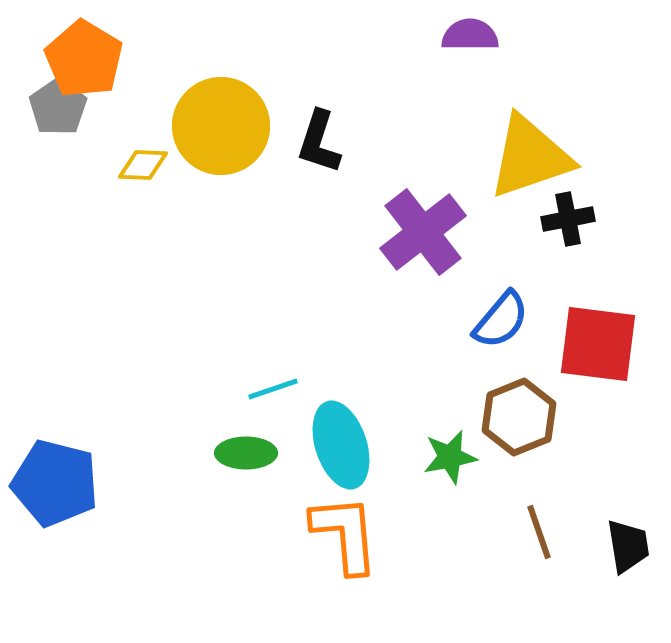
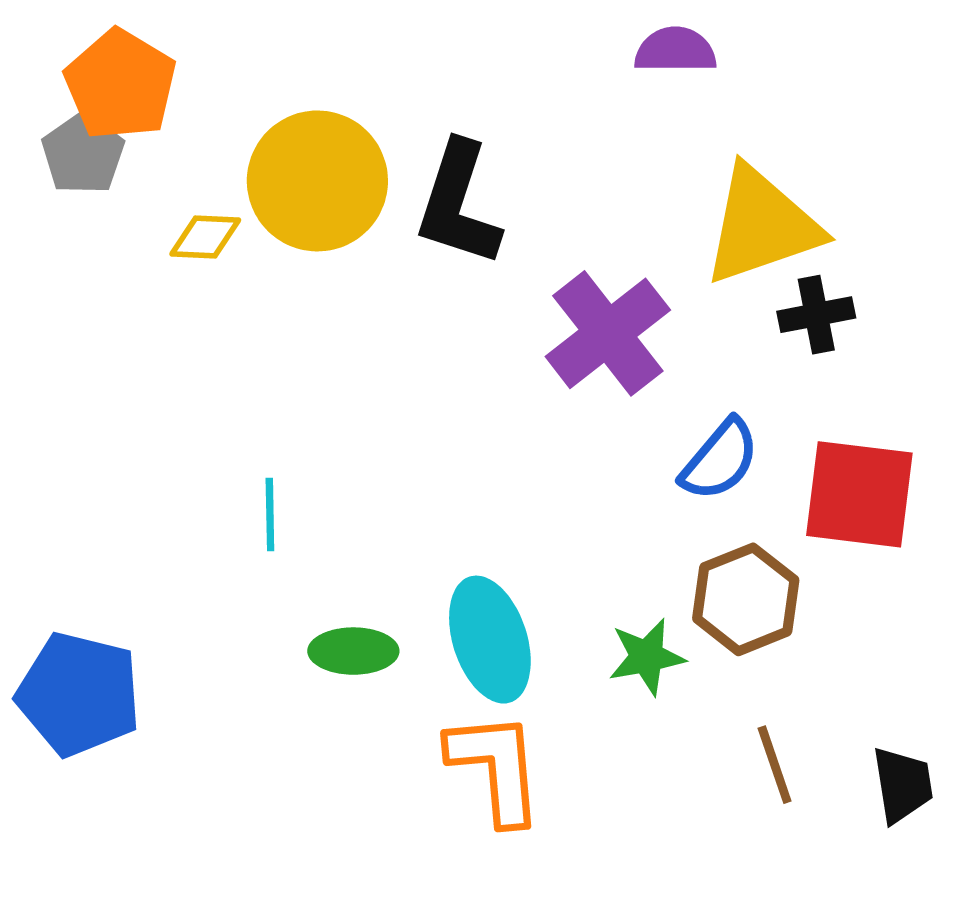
black L-shape: (319, 142) -> (458, 204), size x1.4
cyan line: (273, 389) -> (270, 514), moved, turned -72

